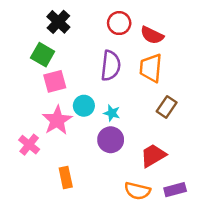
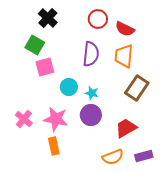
brown rectangle: (167, 107) -> (137, 88), size x1.4
pink star: (57, 120) -> (56, 119), moved, turned -30
orange semicircle: (137, 191) -> (113, 157), turned -35

